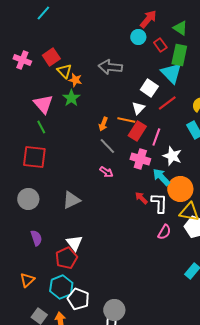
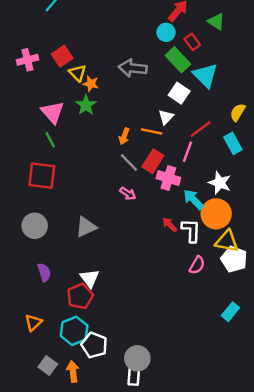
green rectangle: (179, 55) -> (178, 60), moved, turned -55
pink cross: (22, 60) -> (27, 60), turned -36
red line: (167, 103) -> (201, 129), moved
red rectangle: (137, 131) -> (153, 161), moved
white star: (172, 156) -> (220, 183), moved

